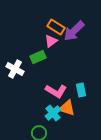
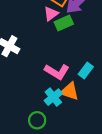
green rectangle: (38, 57) -> (64, 23), moved
cyan rectangle: (81, 90) -> (86, 70), turned 48

